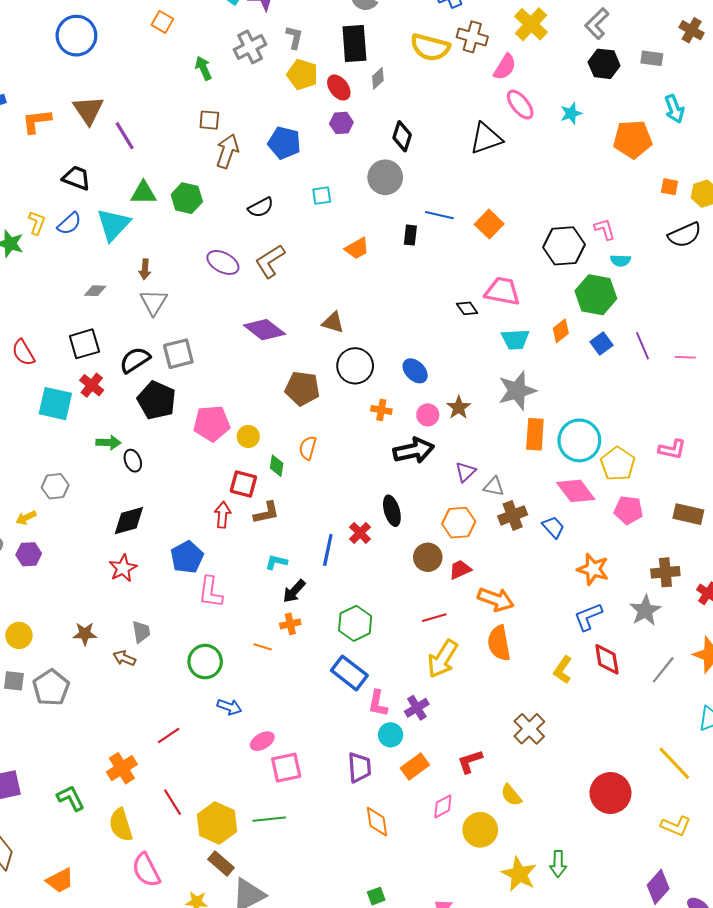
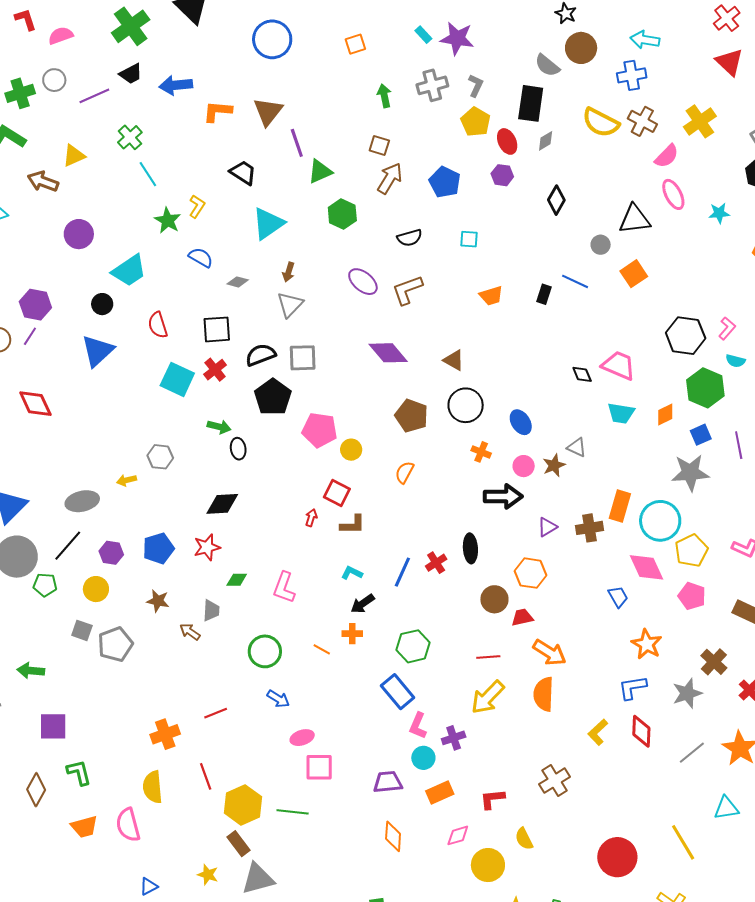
orange square: (162, 22) -> (355, 44), turned 30
gray circle: (385, 177) -> (601, 245), moved, size x0.6
green triangle: (143, 193) -> (320, 171), moved, turned -36
blue semicircle: (69, 224) -> (201, 257), moved, turned -120
orange square: (489, 224) -> (634, 274), moved
pink L-shape: (605, 229) -> (727, 328), turned 45
gray star: (517, 391) -> (690, 473), moved
green diamond: (277, 466) -> (237, 580), moved, turned 70
gray triangle: (494, 486) -> (577, 447), moved
red arrow: (223, 515) -> (311, 518), size x0.7
brown cross: (513, 515) -> (589, 528), moved
purple hexagon: (29, 554) -> (111, 553), moved
blue pentagon: (187, 557) -> (158, 548), moved
brown cross: (665, 572) -> (714, 662), turned 36
purple trapezoid: (359, 767) -> (388, 782), turned -104
green L-shape: (71, 798) -> (79, 772), moved
pink semicircle: (146, 870) -> (128, 825), moved

